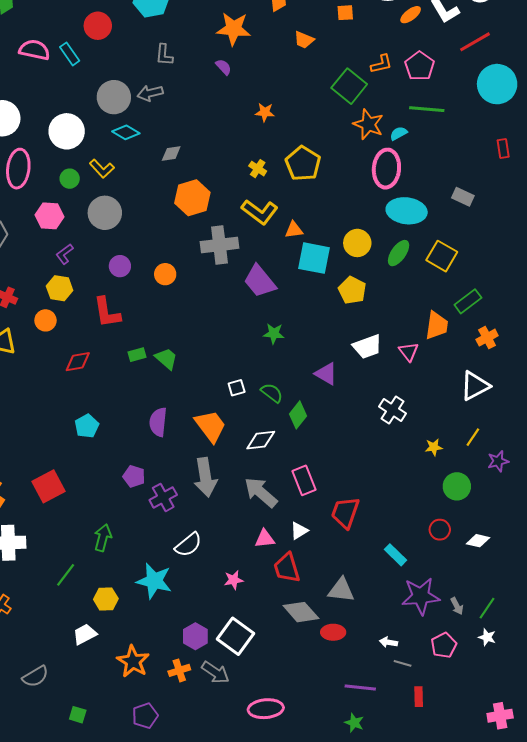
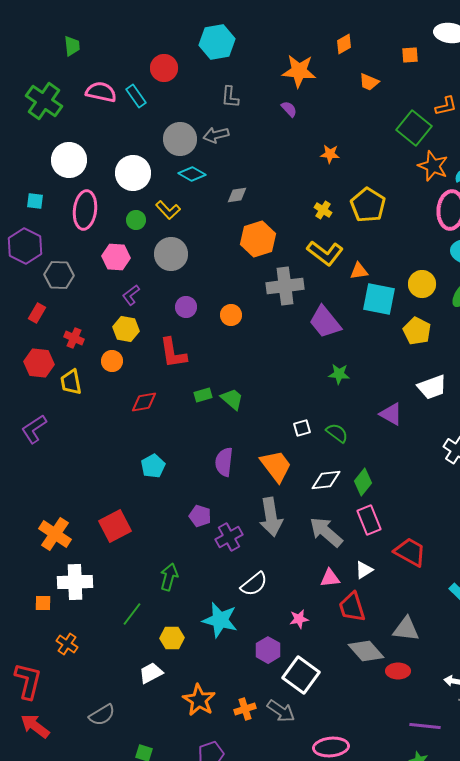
green diamond: (298, 415) -> (363, 482), moved
red trapezoid: (345, 513) -> (410, 552), turned 100
purple hexagon: (195, 636) -> (268, 650), moved

